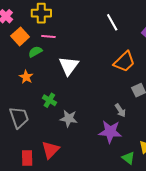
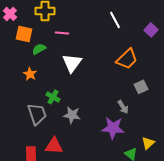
orange square: (20, 36) -> (24, 34), turned -36
pink line: (48, 36) -> (62, 33), moved
gray trapezoid: (19, 117) -> (37, 114), moved
red triangle: (50, 150) -> (54, 146), turned 48

